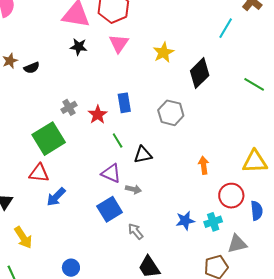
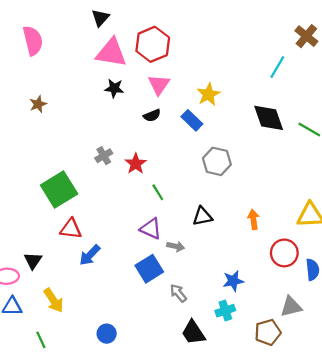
black semicircle: (32, 68) -> (152, 115), moved
black diamond: (200, 73) -> (269, 118), moved, turned -64
blue rectangle: (124, 103) -> (192, 120), moved, turned -36
green square: (49, 139) -> (59, 189), moved
black triangle: (143, 155) -> (202, 216), moved
cyan cross: (213, 222) -> (225, 311), moved

